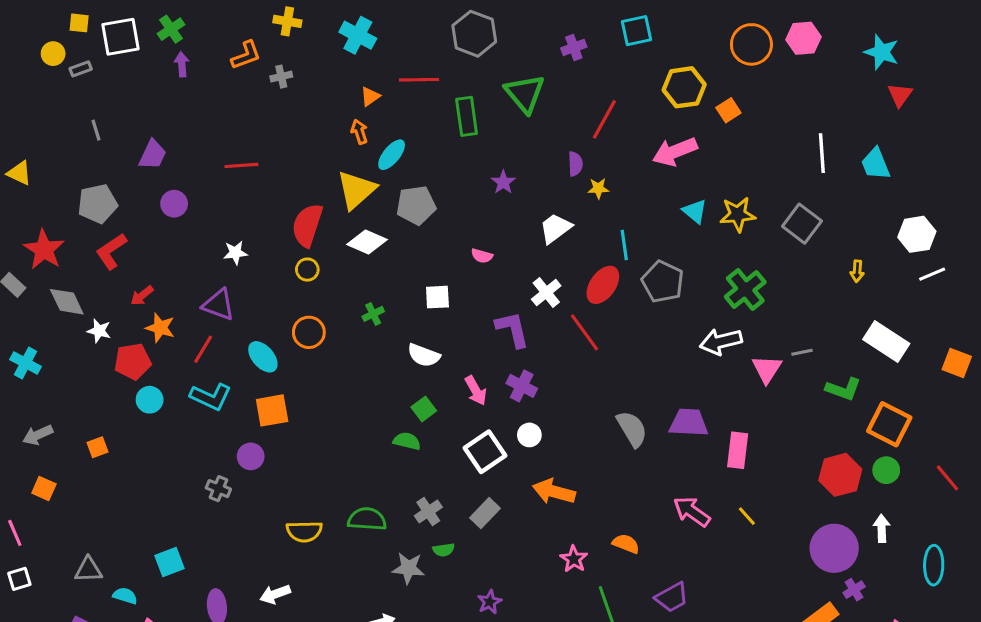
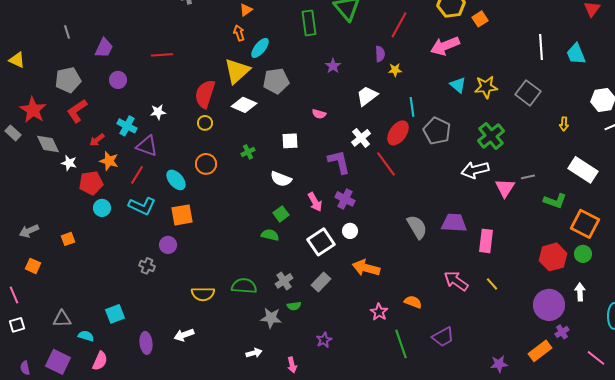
cyan cross: (26, 363) -> (127, 126), moved

